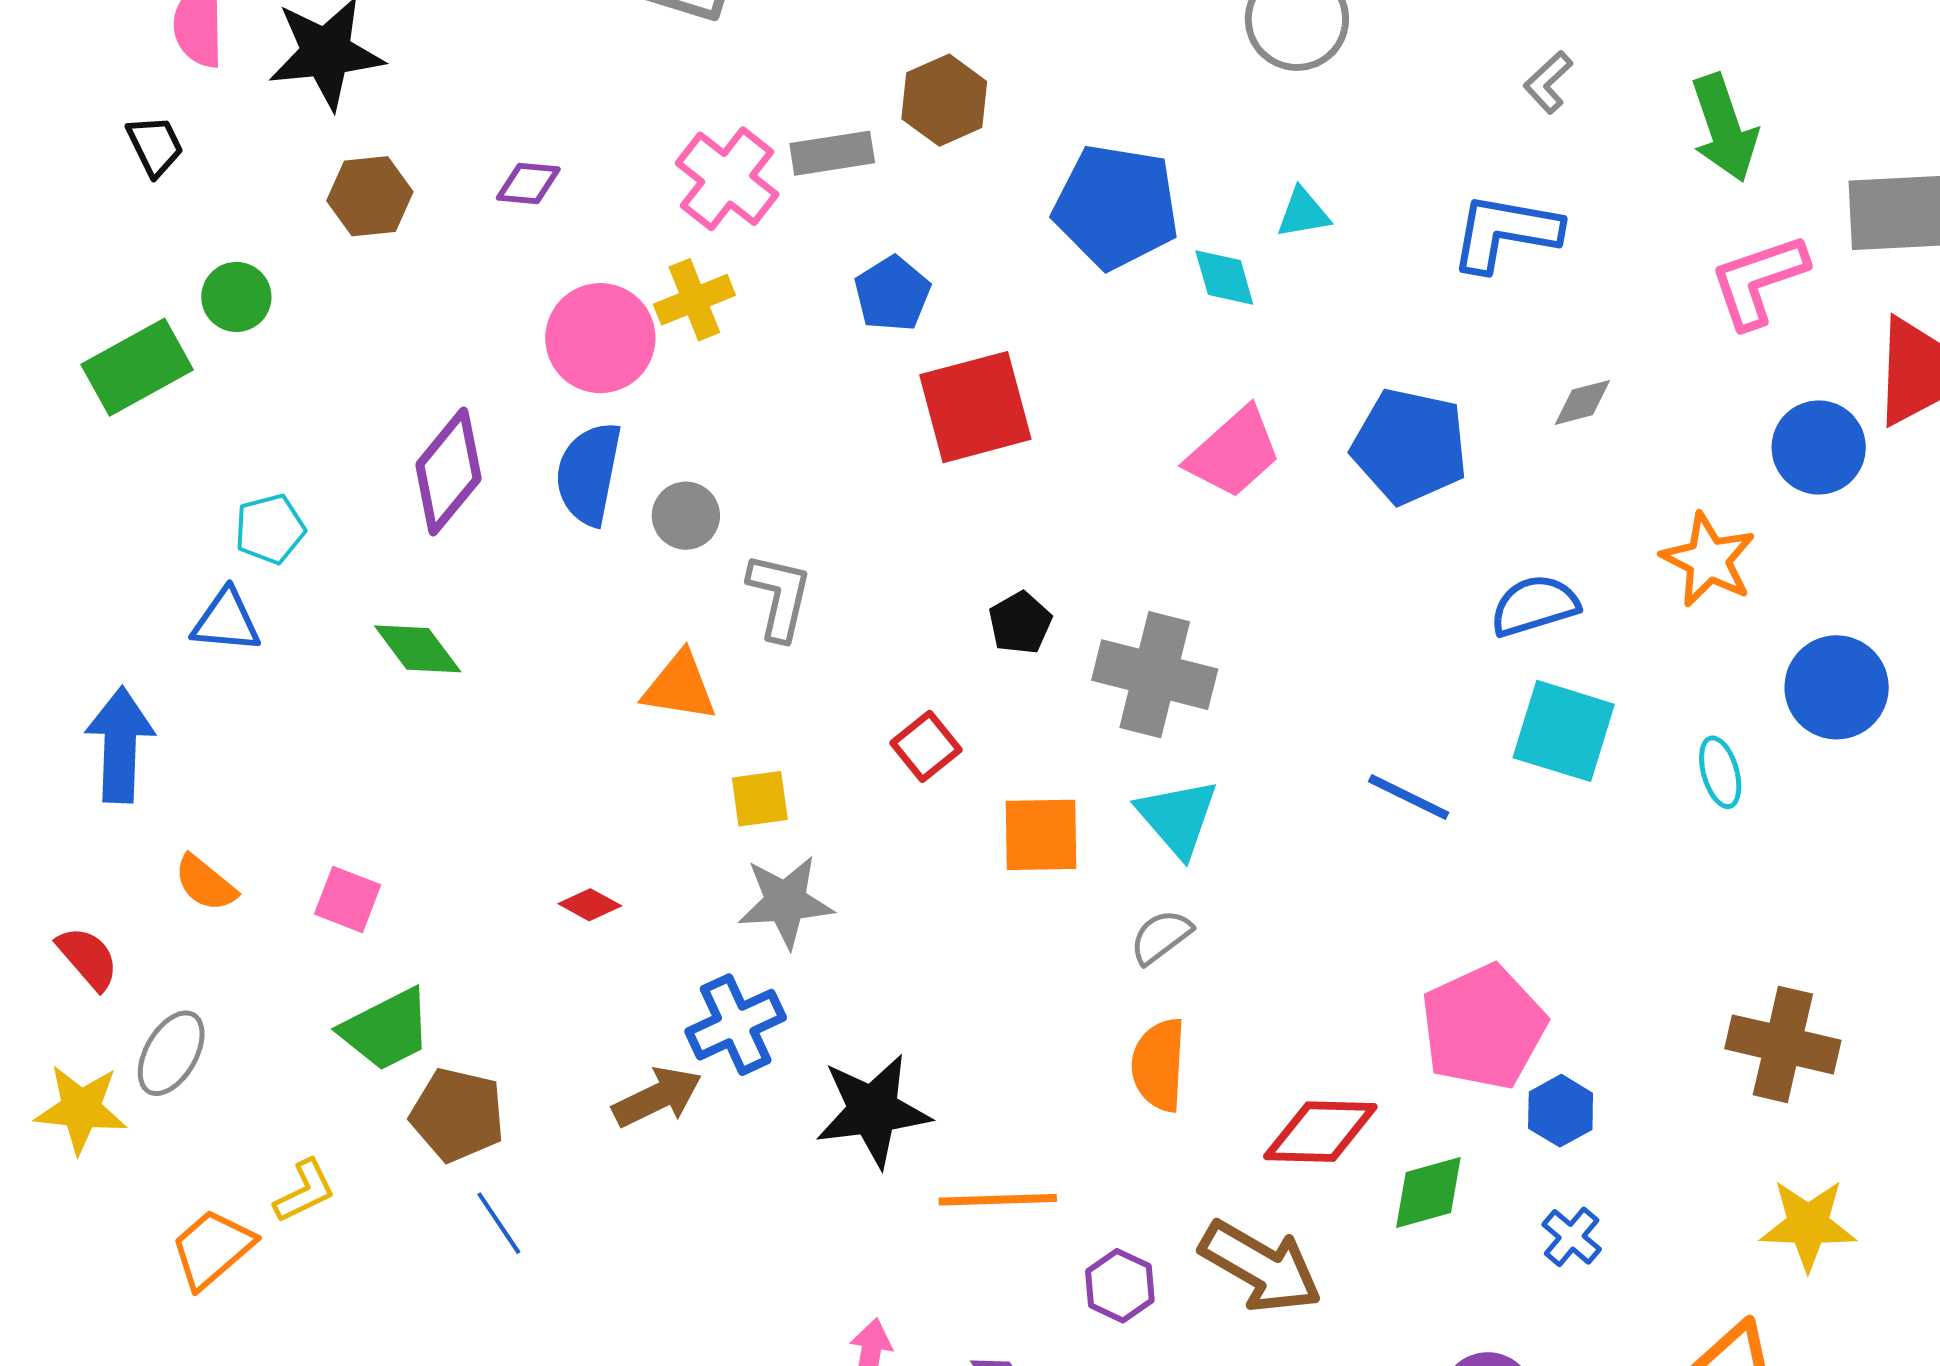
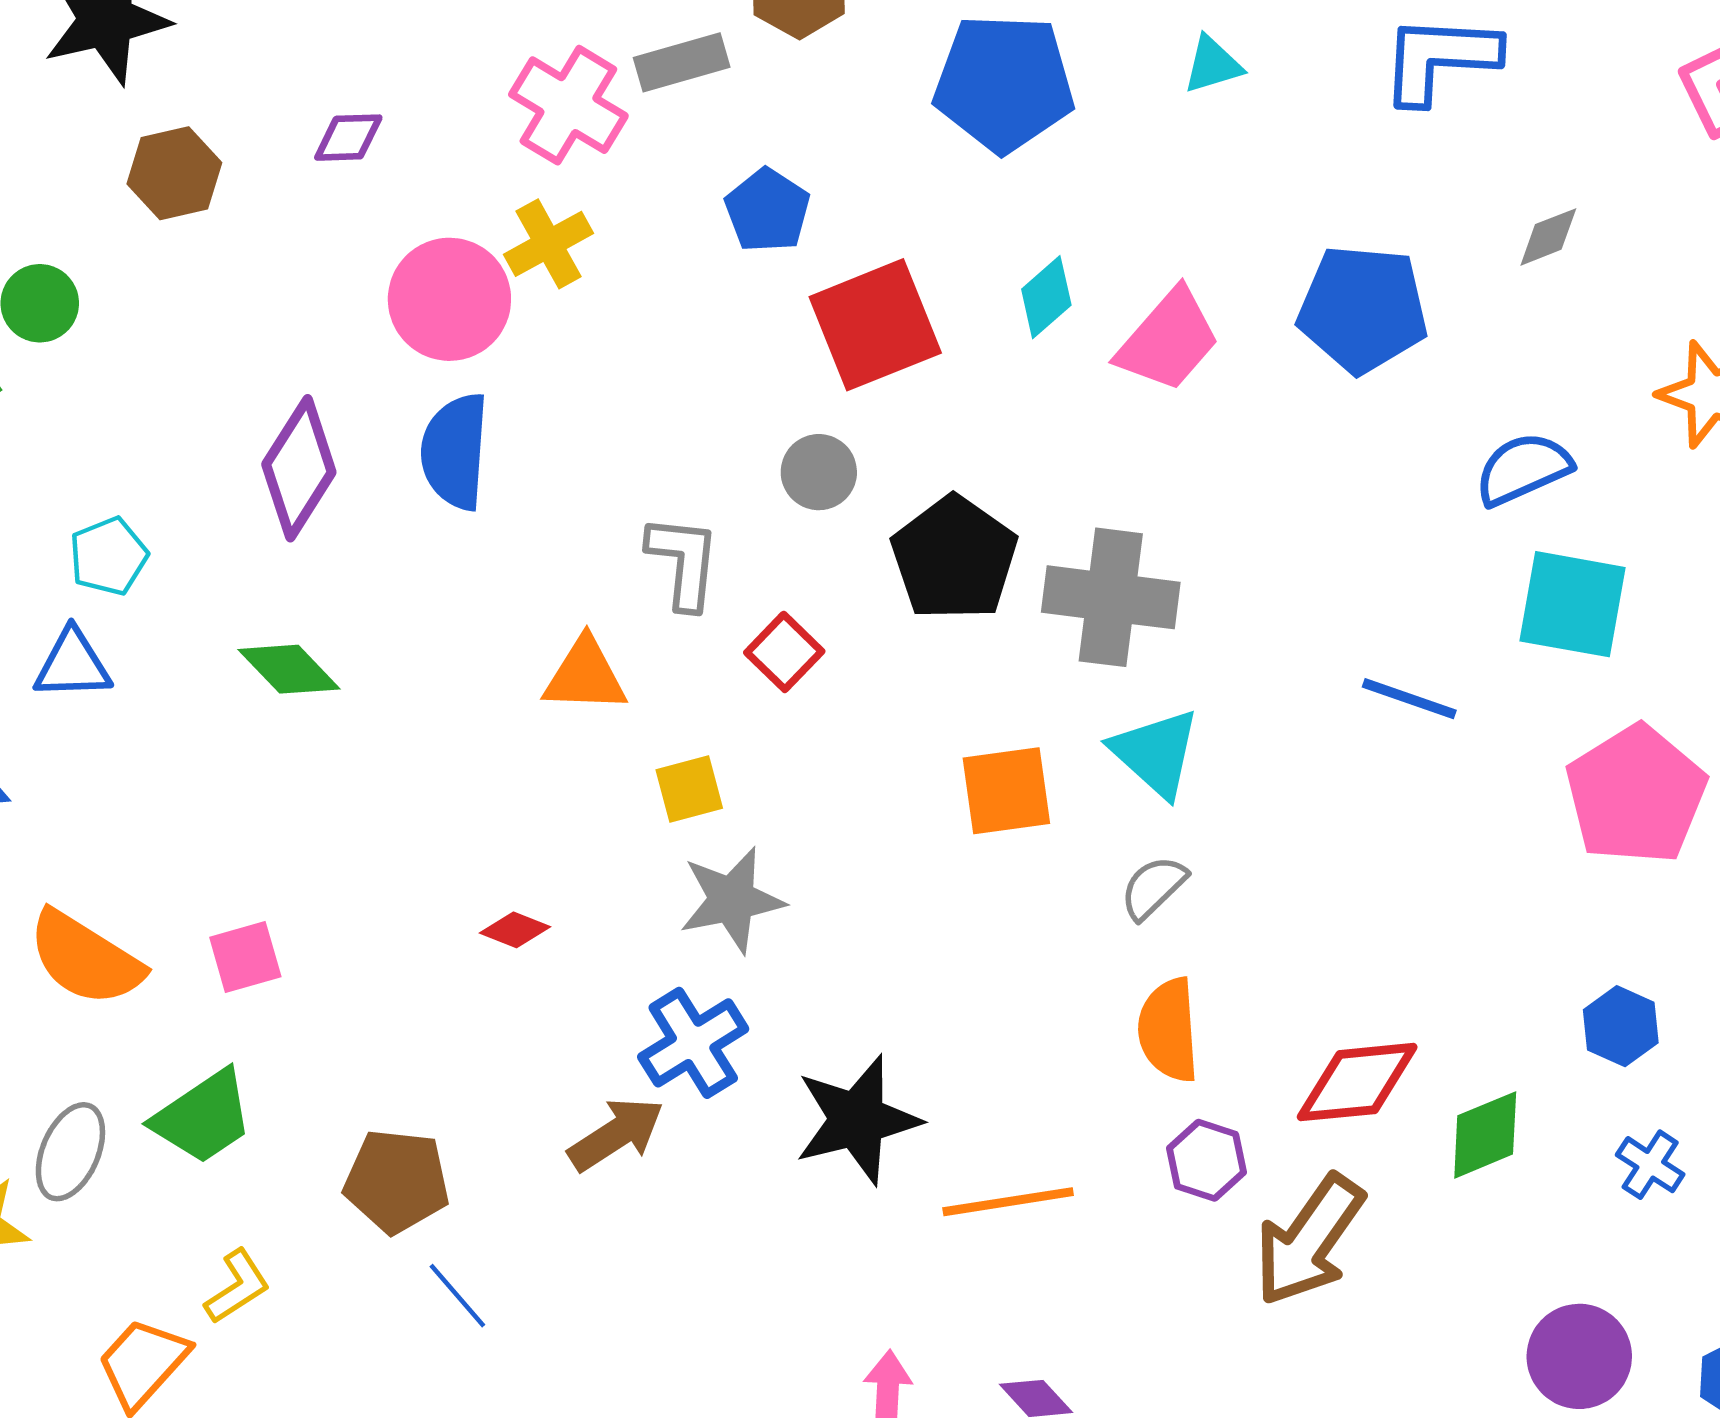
cyan diamond: (1224, 278) -> (1046, 297), moved, turned 72
gray circle: (686, 516) -> (819, 472), moved
black pentagon: (1020, 623) -> (954, 558), size x1.8
red square: (926, 746) -> (784, 652), moved
orange semicircle: (205, 883) -> (85, 958), size x1.6
pink square: (348, 899) -> (245, 957), turned -30
pink pentagon: (1483, 1027) -> (1636, 795), moved
green trapezoid: (386, 1030) -> (203, 1117), moved
brown arrow: (1261, 1267) -> (1309, 1240), turned 102
purple hexagon: (1120, 1286) -> (1206, 1160), moved

